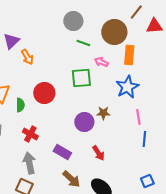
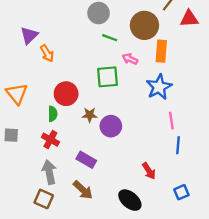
green semicircle: (20, 105) -> (53, 114), moved
brown star: (103, 113) -> (90, 115), moved
red arrow: (98, 153) -> (149, 171), moved
brown arrow: (71, 179) -> (83, 190), moved

